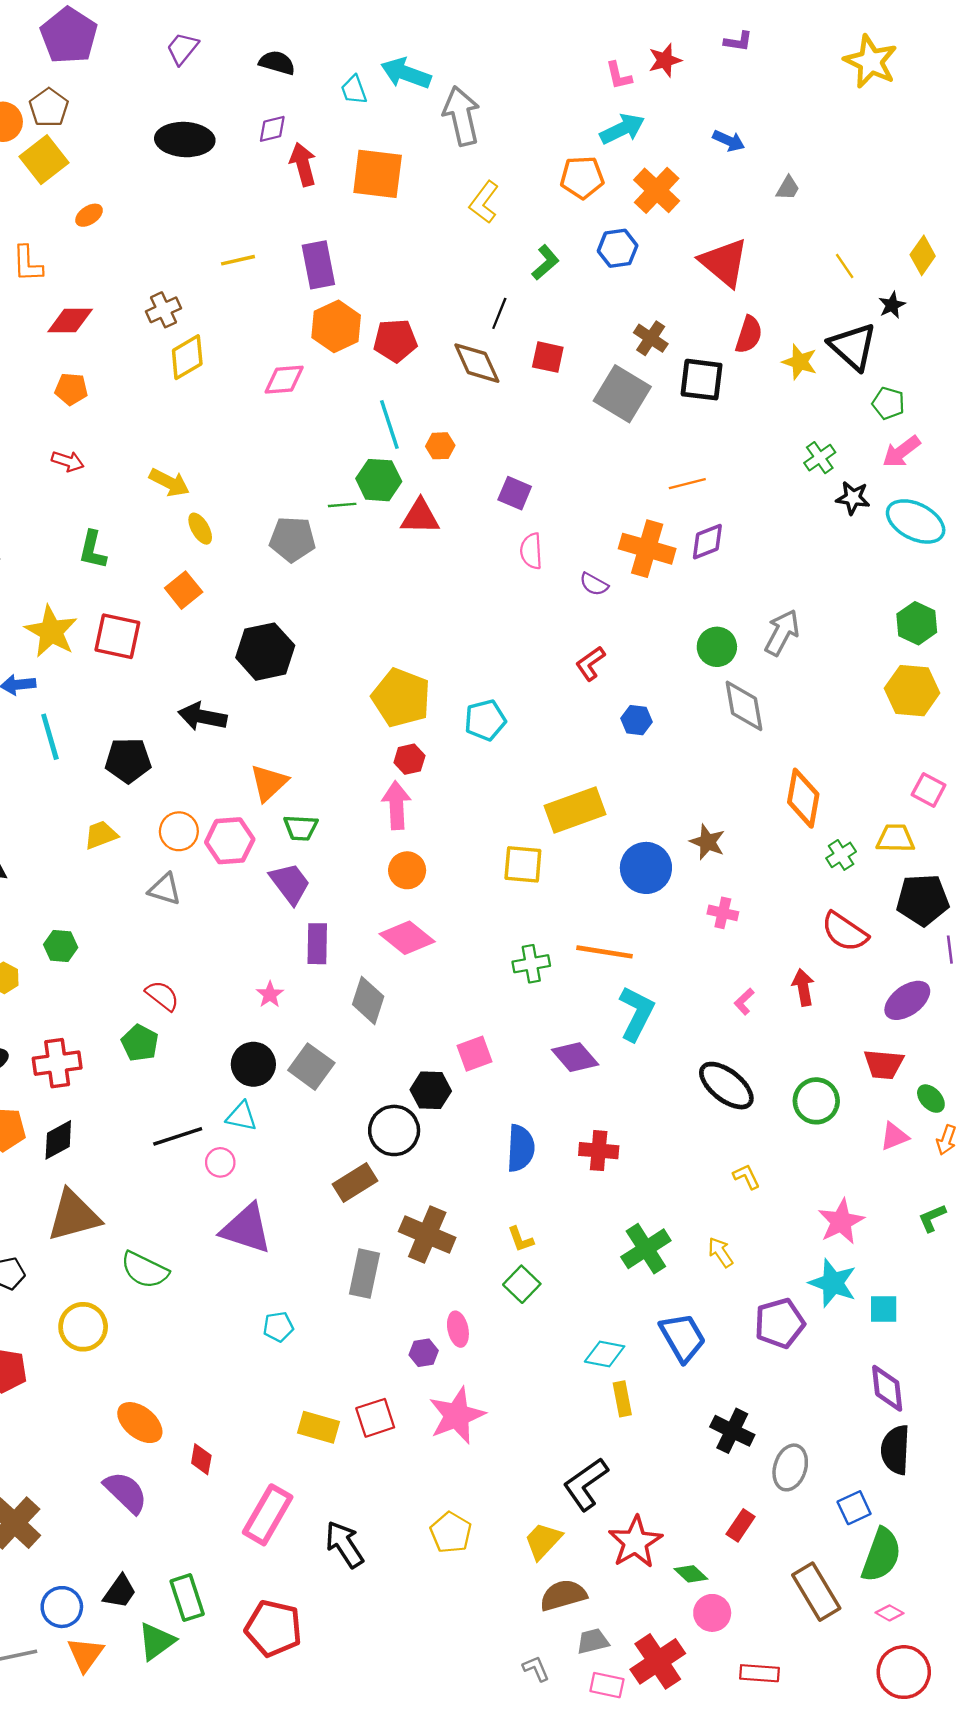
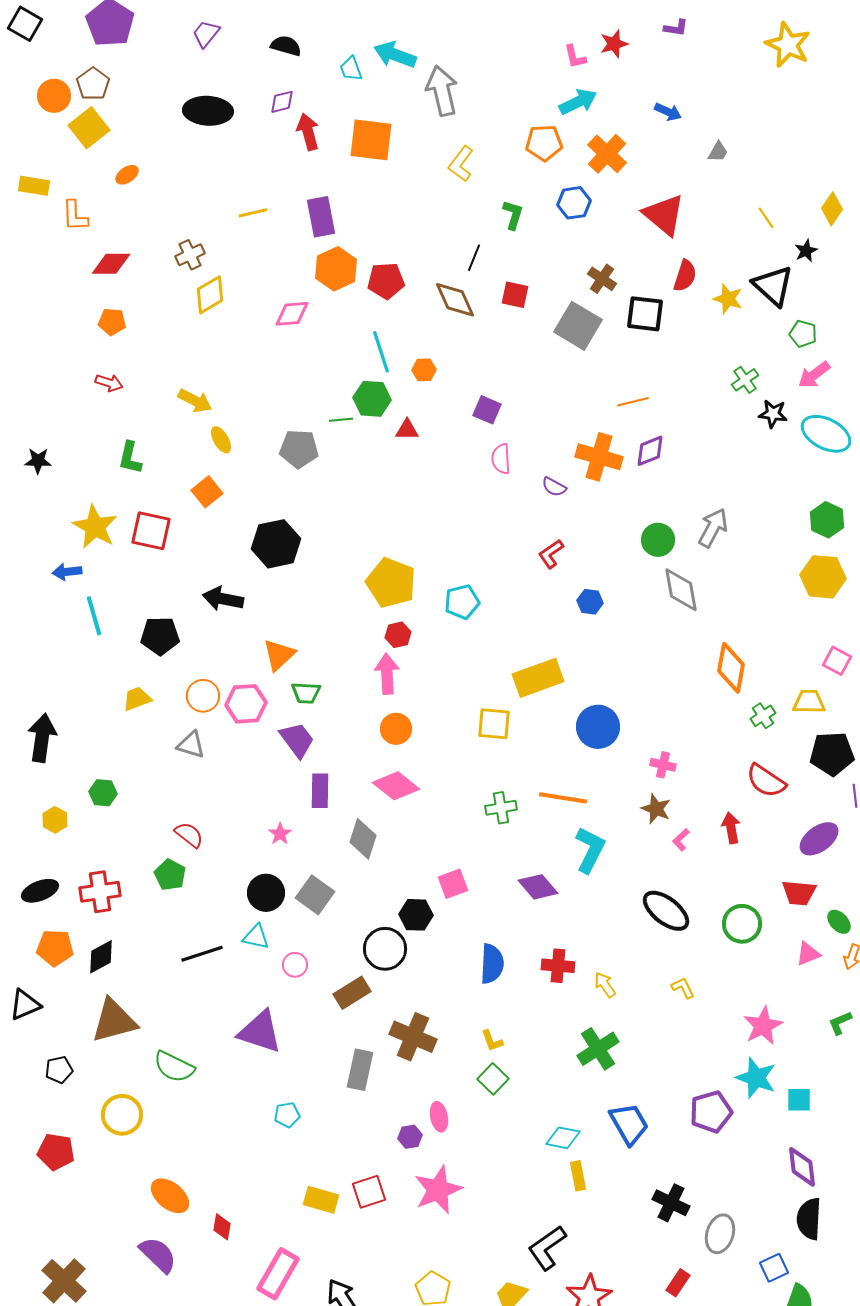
green L-shape: (545, 263) -> (513, 215), turned -32
red triangle: (420, 517) -> (407, 430), size x0.7
brown star: (707, 842) -> (656, 809), moved
pink circle: (220, 1162) -> (295, 965), moved
yellow arrow: (720, 1252) -> (605, 985), moved

